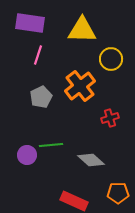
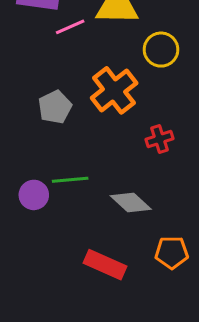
pink line: (38, 55) -> (70, 27), moved, turned 48

